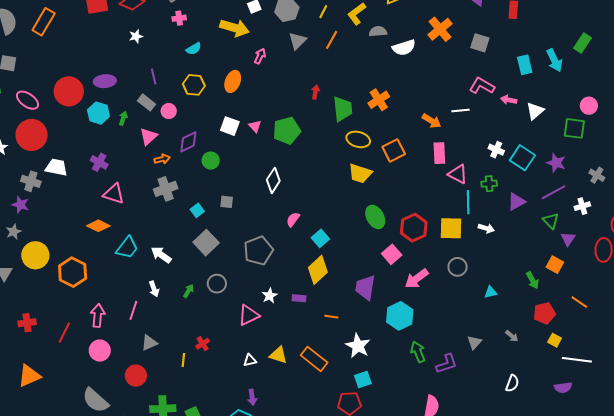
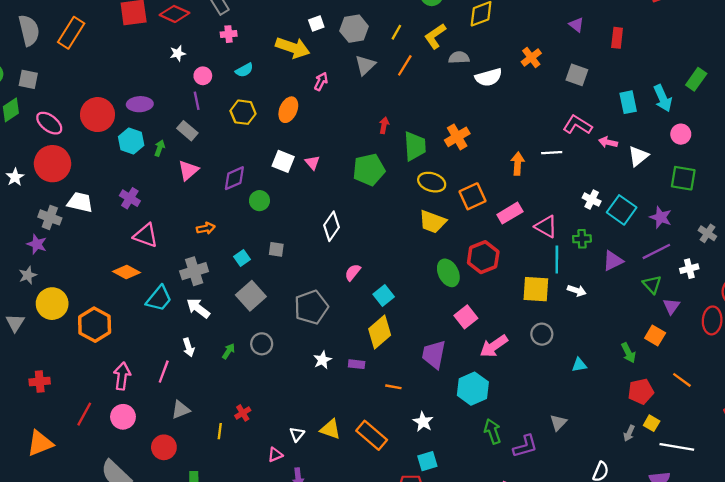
orange cross: (440, 29) -> (531, 58), size x0.7
pink circle: (589, 106) -> (681, 134), moved
pink circle: (169, 111) -> (203, 76), moved
orange arrow: (432, 121) -> (518, 164), turned -120
green pentagon: (287, 131) -> (369, 170), moved
pink rectangle: (439, 153) -> (510, 213), moved, turned 60
orange arrow: (162, 159) -> (206, 228), moved
gray cross: (166, 189) -> (194, 271), moved
red hexagon: (414, 228) -> (483, 257), moved
pink triangle: (249, 315) -> (275, 455), moved, size x0.6
red line: (64, 332) -> (84, 414), moved
gray arrow: (512, 336) -> (629, 433), moved, turned 72
white star: (358, 346) -> (423, 422), size x0.7
white triangle: (250, 360) -> (297, 434), turned -40

